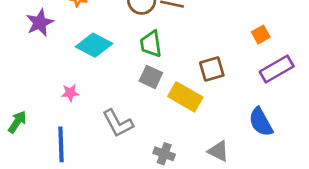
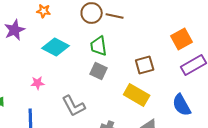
orange square: (261, 35) -> (182, 39), size x1.5
yellow rectangle: (185, 97) -> (137, 95), moved

